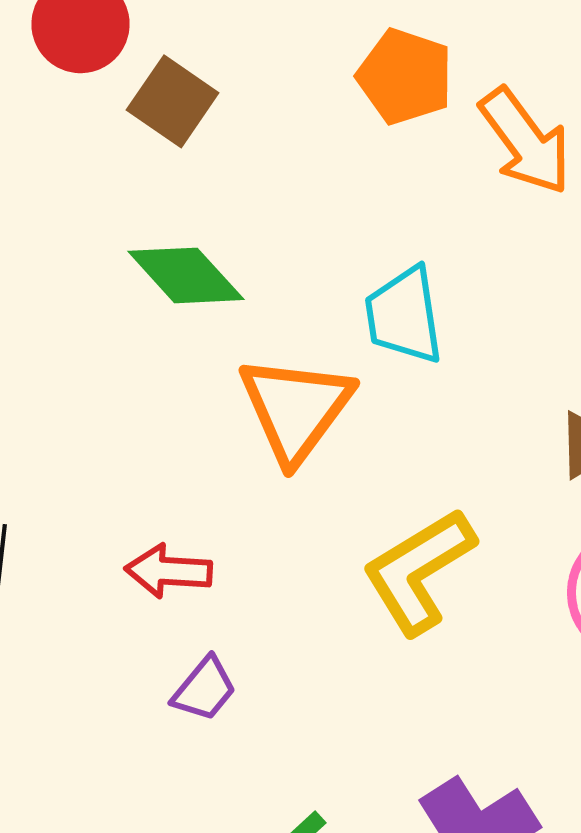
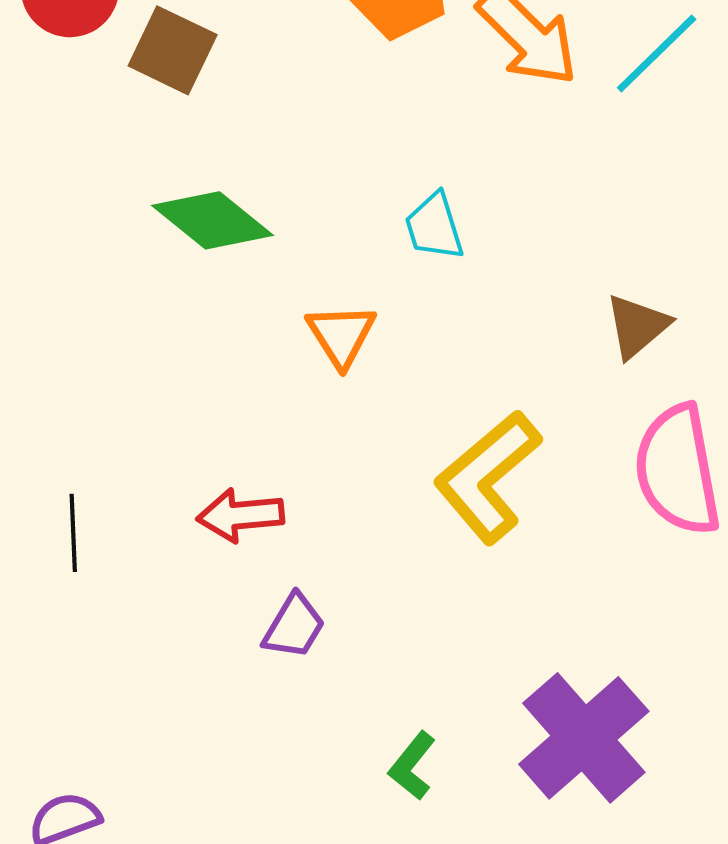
cyan trapezoid: (404, 315) -> (434, 227), size x0.7
orange triangle: (296, 409) -> (341, 335), size x0.6

